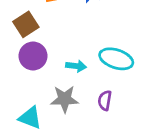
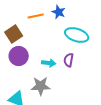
cyan ellipse: (116, 59) -> (77, 35), moved
purple semicircle: (105, 100) -> (69, 60), moved

